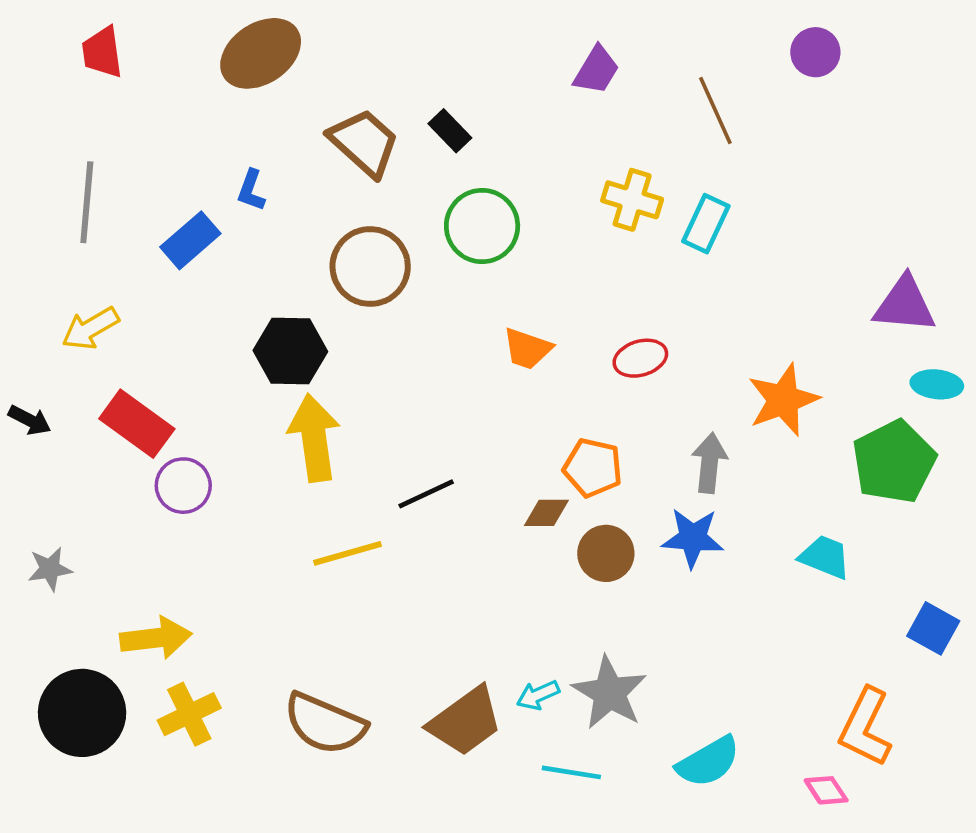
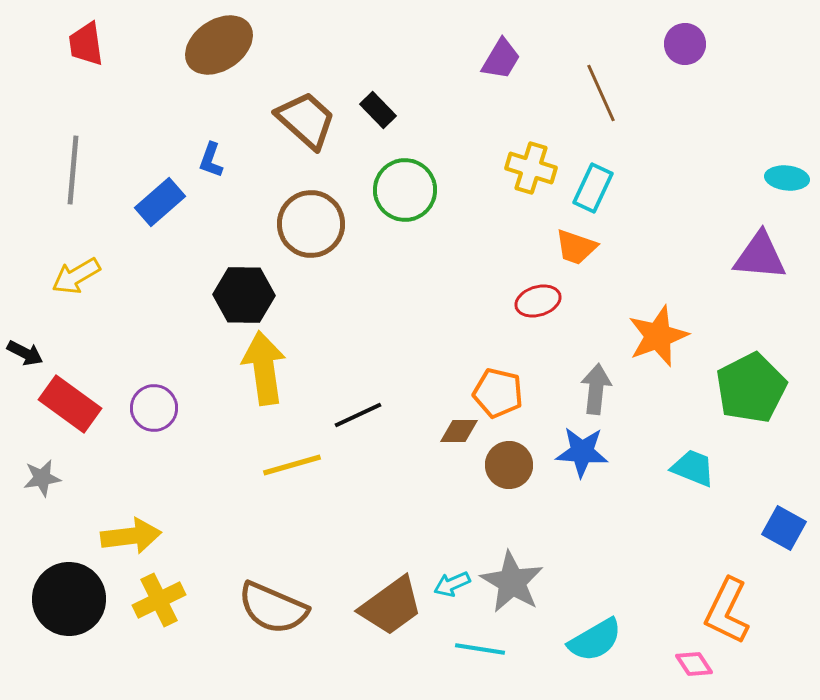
orange trapezoid: (527, 349) -> (576, 247), moved
cyan ellipse: (937, 384) -> (787, 178), moved
red rectangle: (137, 424) -> (70, 404), moved

